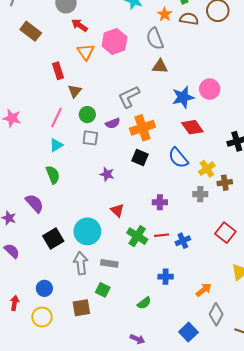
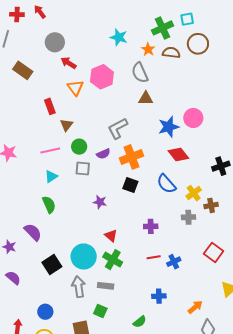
pink line: (56, 117) -> (50, 150), turned 54
green cross: (137, 236) -> (113, 260), moved

